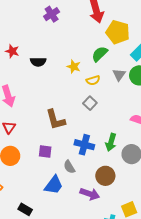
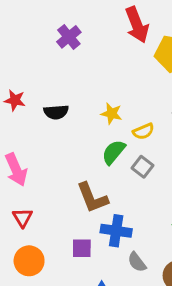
green semicircle: (100, 54) -> (114, 152), moved
blue cross: (84, 145) -> (116, 231), moved
gray semicircle: (69, 167) -> (137, 262), moved

